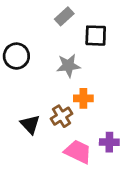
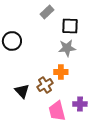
gray star: (68, 66) -> (67, 48), moved
pink trapezoid: (78, 152) -> (57, 111), turned -130

